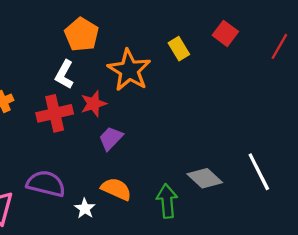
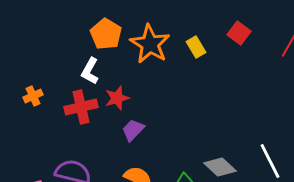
orange star: (129, 70) -> (150, 44), moved

